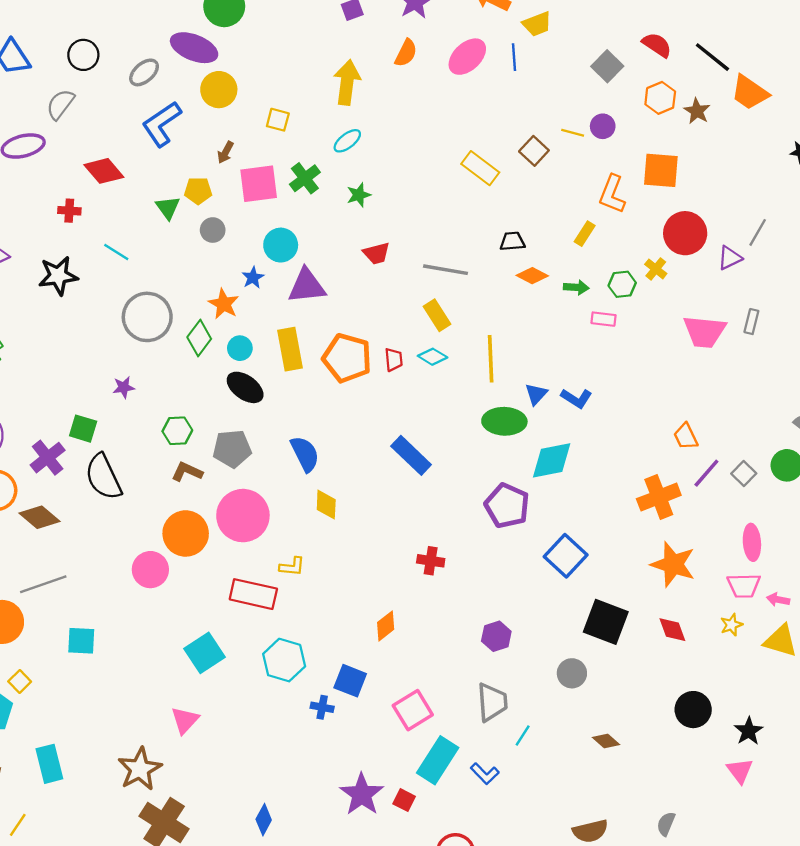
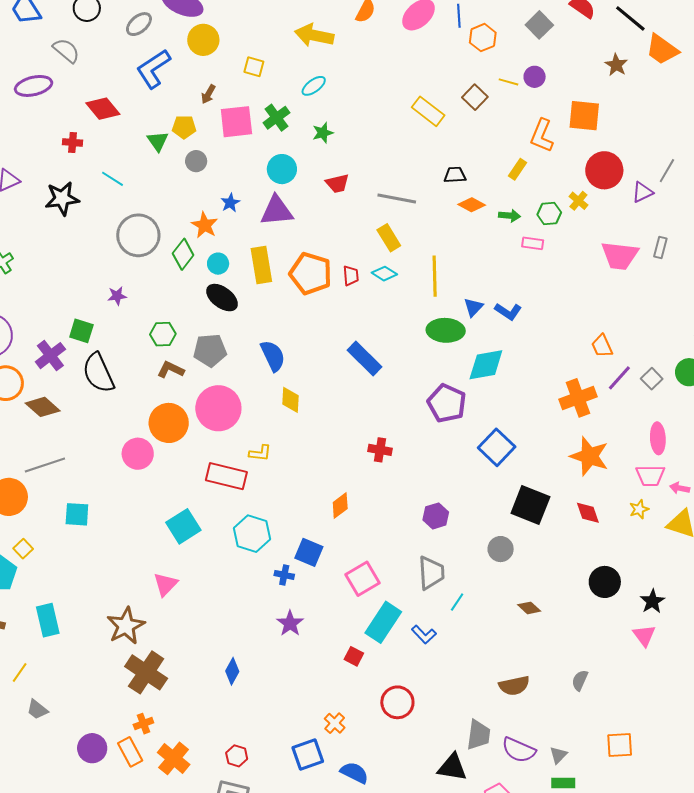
yellow arrow: (347, 82) -> (314, 35), turned -87
orange hexagon: (660, 98) -> (483, 38), moved
gray semicircle: (60, 104) -> (66, 50), turned 92
cyan circle: (281, 245) -> (282, 169), moved
purple star: (362, 794) -> (290, 623), moved, size x0.7

